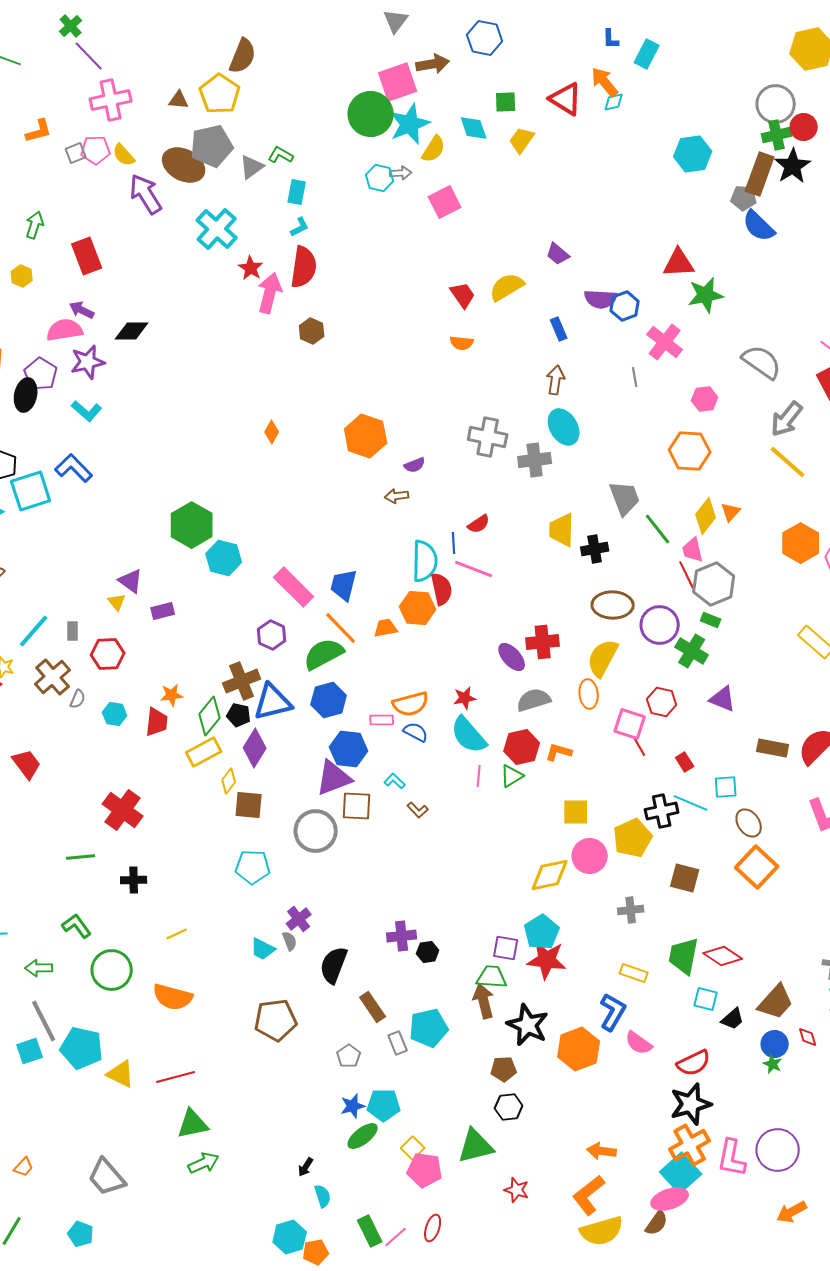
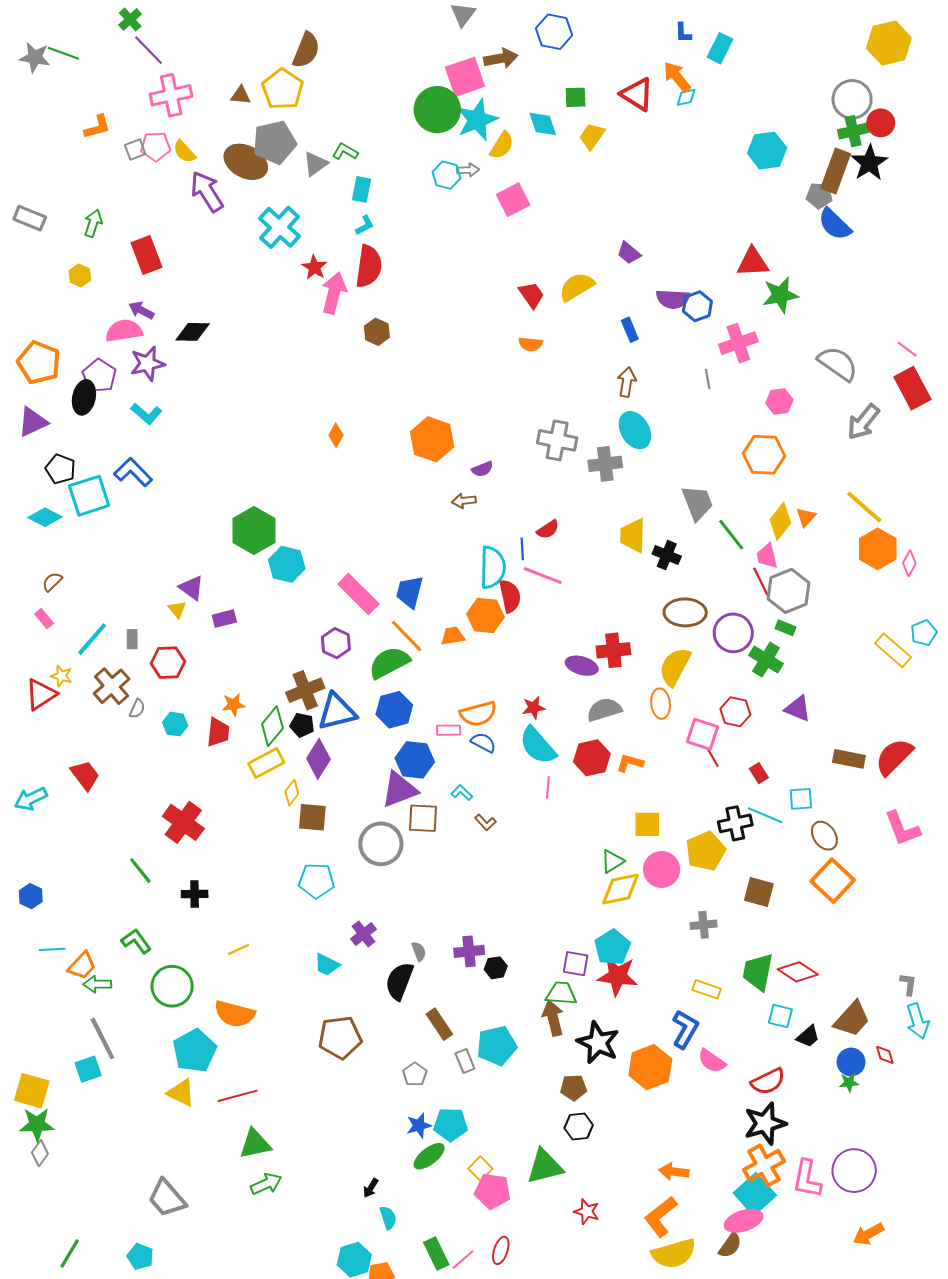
pink cross: (665, 342) -> (738, 343), turned 33
yellow line: (788, 462) -> (864, 507), moved
black cross: (595, 549) -> (667, 555), turned 32
purple ellipse: (512, 657) -> (582, 666), turned -32
green triangle: (512, 776) -> (612, 861), moved
green line: (81, 857) -> (140, 870), turned 56
gray semicircle: (290, 941) -> (419, 951), moved
cyan pentagon: (82, 1048) -> (195, 1051), moved, turned 30
green star: (773, 1064) -> (849, 1082), turned -30
orange trapezoid: (24, 1167) -> (82, 966), moved, size x1.4

